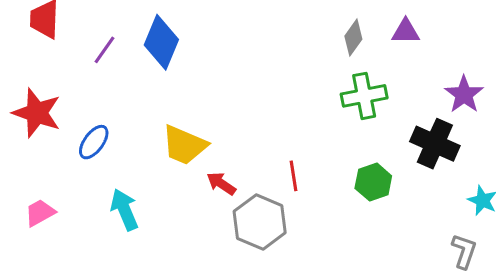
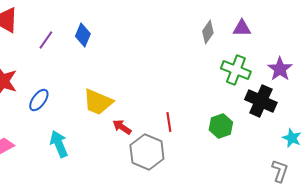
blue diamond: (161, 42) -> (83, 35), size x0.7
green cross: (364, 96) -> (236, 70), moved, turned 32

